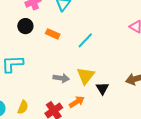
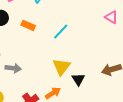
gray arrow: (61, 78) -> (13, 68), moved

